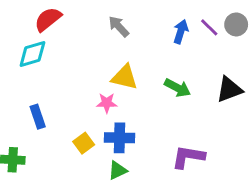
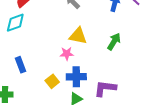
green arrow: (177, 88) -> (114, 42), turned -84
purple L-shape: (188, 157) -> (105, 88), moved

